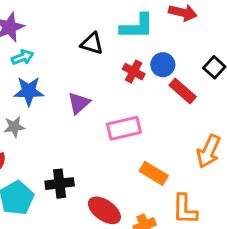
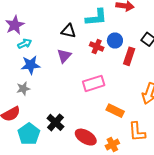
red rectangle: (183, 91) -> (129, 56), turned 72
purple triangle: (79, 103) -> (64, 56), moved
black cross: (60, 184) -> (55, 122), turned -36

